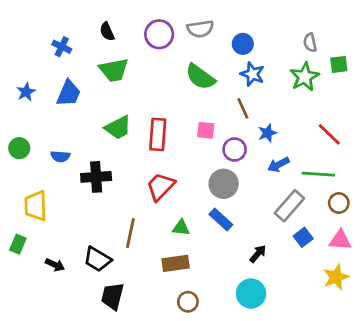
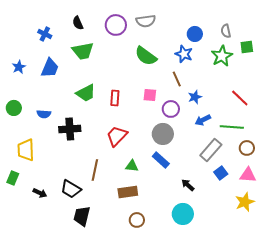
blue circle: (243, 44) -> (195, 34), moved
red rectangle: (158, 134) -> (115, 98), size x0.7
black arrow: (258, 254) -> (188, 185), turned -88

